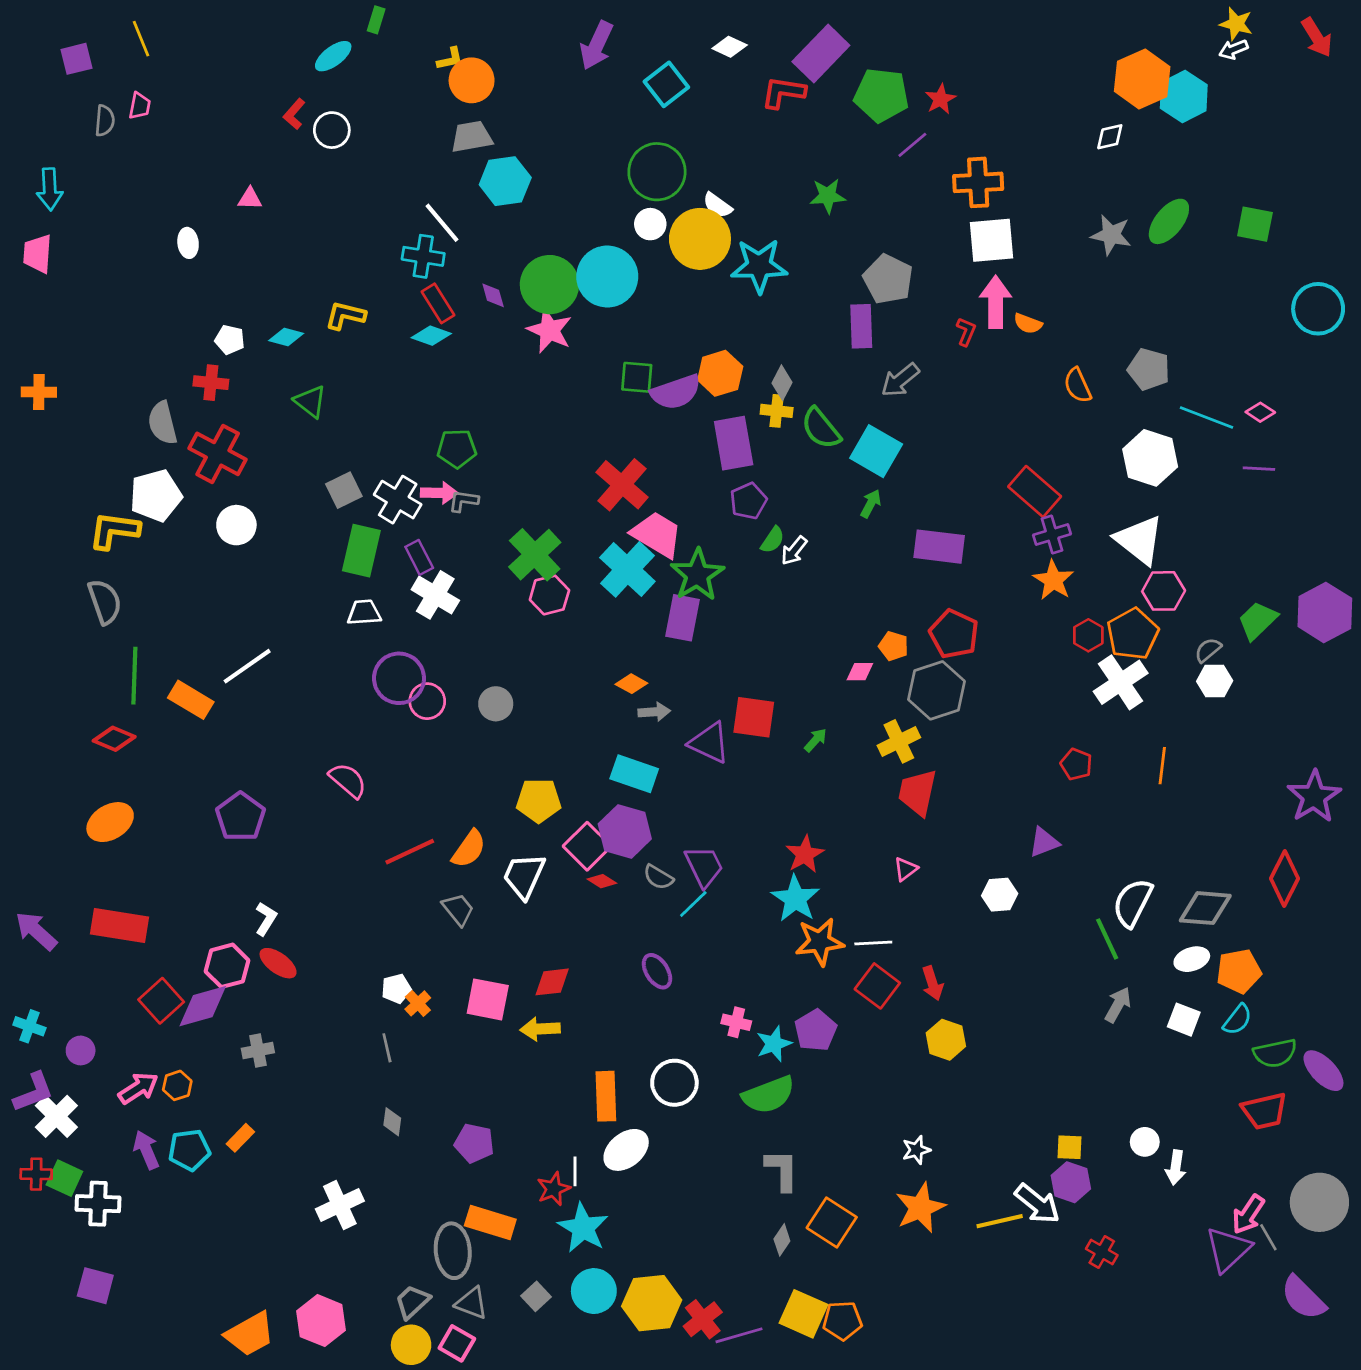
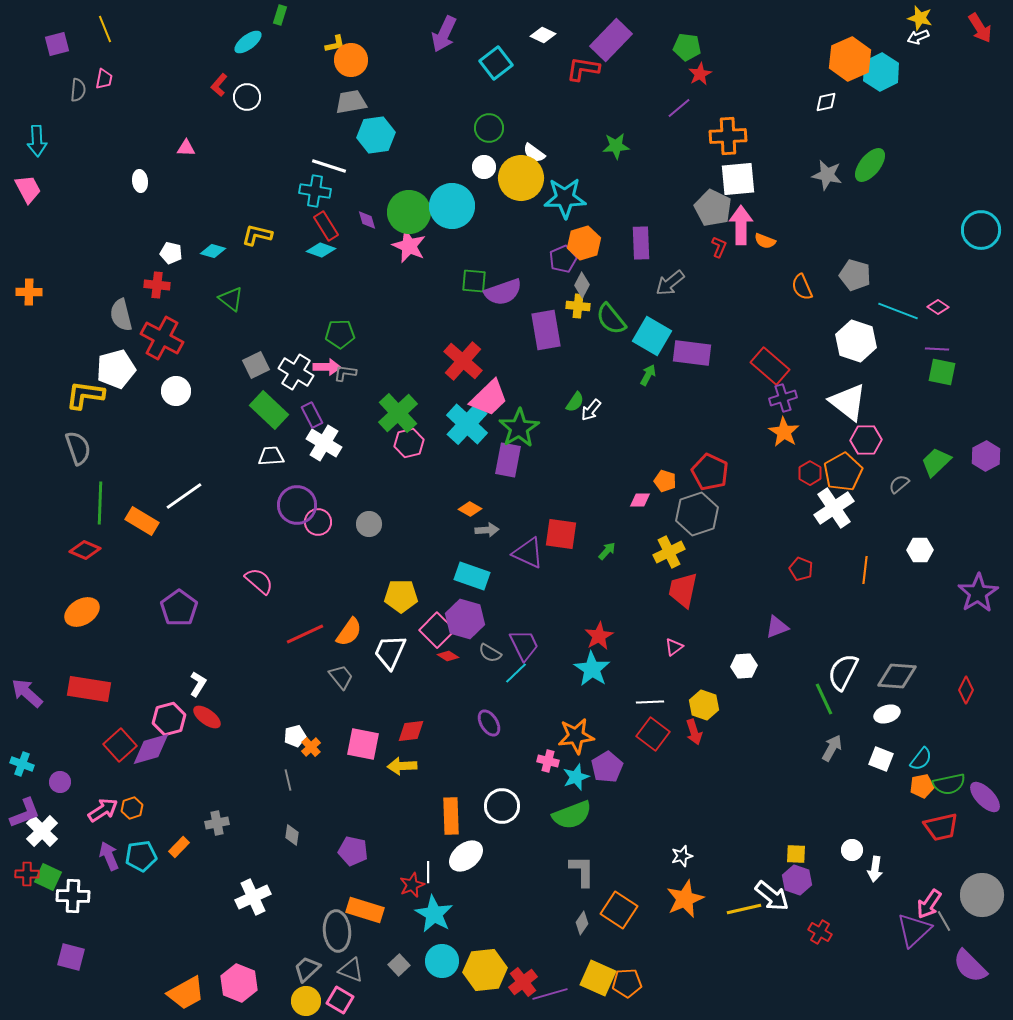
green pentagon: (881, 95) -> (687, 47), moved, size x0.7
green circle: (657, 172) -> (489, 128), size x0.7
white line: (442, 223) -> (329, 166), turned -32
green square: (1255, 224) -> (942, 372), moved
pink trapezoid: (38, 254) -> (28, 189), turned 148
gray pentagon: (888, 279) -> (713, 208), moved
orange hexagon: (720, 373) -> (584, 243), moved
purple pentagon: (748, 501) -> (563, 259), moved
pink trapezoid: (657, 535) -> (489, 398), turned 105
purple rectangle: (939, 547) -> (692, 353), moved
green rectangle: (361, 551) -> (269, 410), turned -60
purple hexagon: (1325, 612) -> (986, 456), size x0.7
white hexagon: (1215, 681) -> (920, 550), moved
red diamond: (1284, 878) -> (966, 690), moved, size x0.7
orange star: (820, 942) -> (576, 736), moved
orange pentagon: (1239, 971) -> (922, 786), moved, size x0.7
yellow hexagon: (946, 1040) -> (704, 705), moved
gray cross: (258, 1050) -> (217, 823), moved

